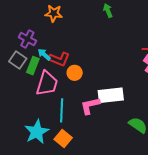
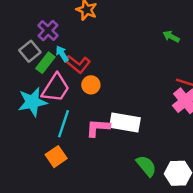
green arrow: (108, 11) -> (171, 37), moved, turned -56
cyan star: (37, 132) -> (32, 102), moved

